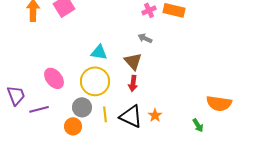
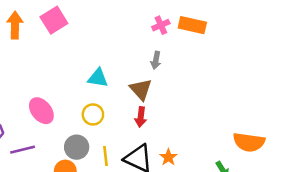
gray arrow: (145, 38) -> (156, 60), turned -104
yellow circle: (95, 81) -> (93, 114), size x0.6

